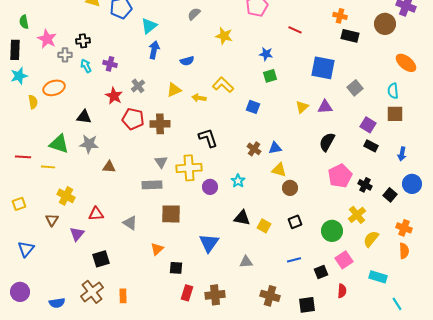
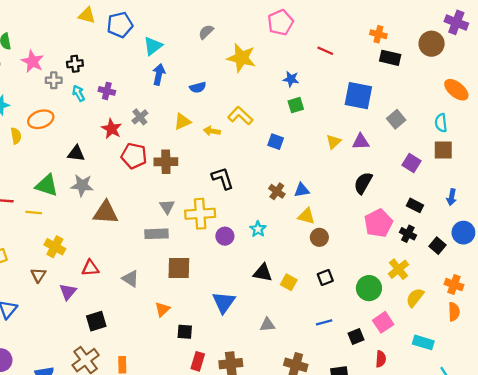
yellow star: (224, 36) -> (241, 58), size x1.4
black rectangle: (371, 146) -> (415, 205), moved
brown triangle: (109, 167) -> (106, 213), size x1.6

